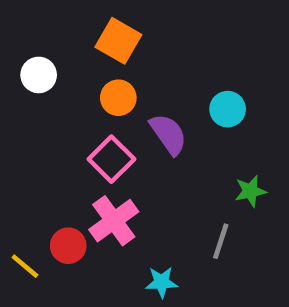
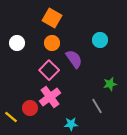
white circle: (39, 75) -> (17, 43), moved
cyan circle: (228, 109) -> (100, 40), moved
gray line: (221, 241) -> (97, 106), turned -49

